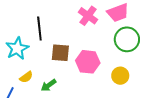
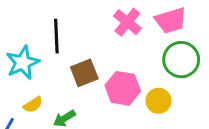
brown square: (60, 53) -> (84, 73), turned -30
yellow circle: (120, 76) -> (158, 101), moved

